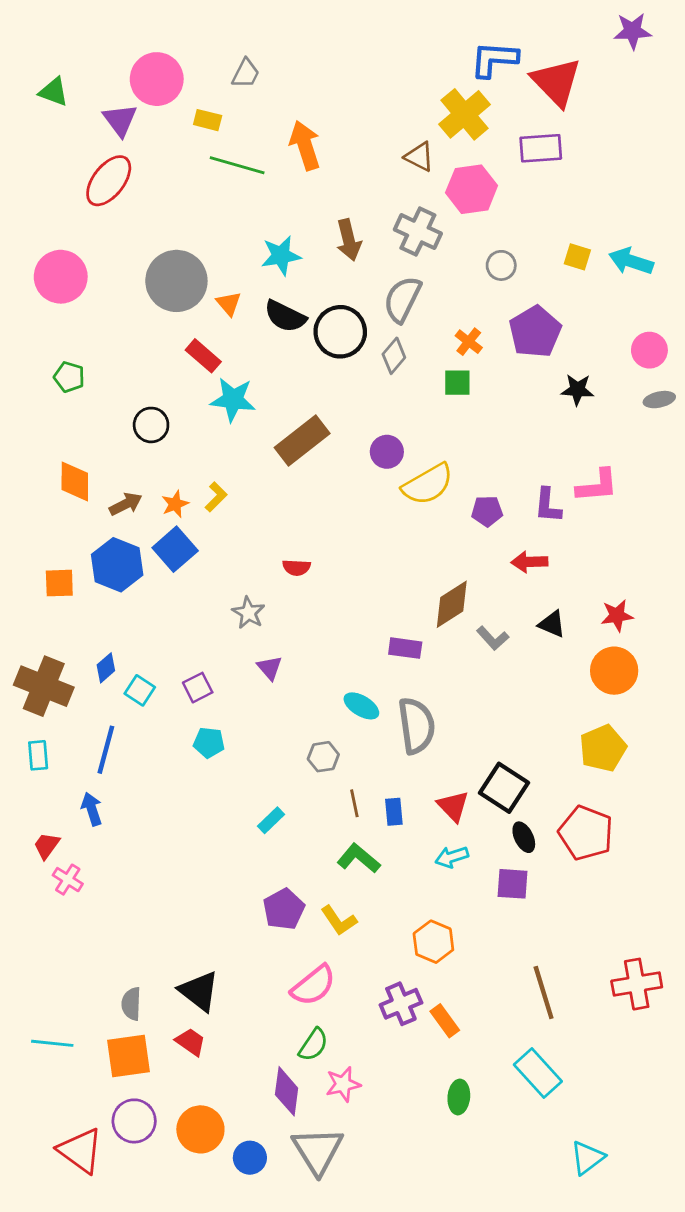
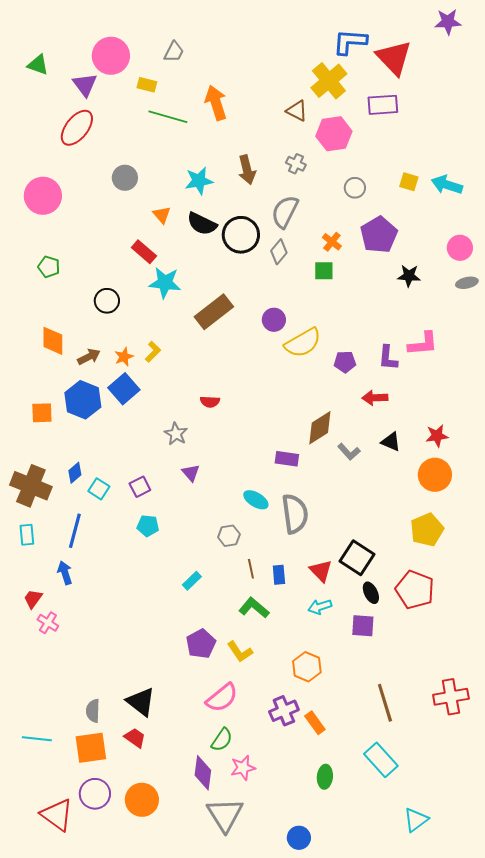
gray cross: (418, 232) -> (296, 164), size x0.6
gray circle: (176, 281) -> (125, 178), moved, size x0.6
blue circle: (250, 1158) -> (299, 838), moved

